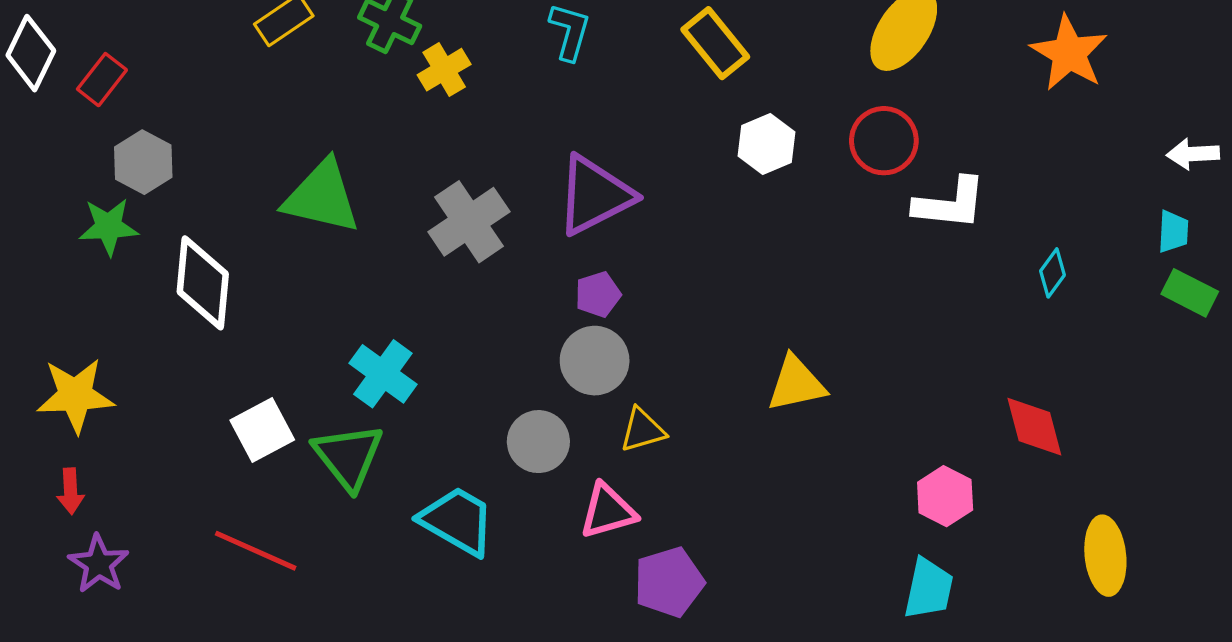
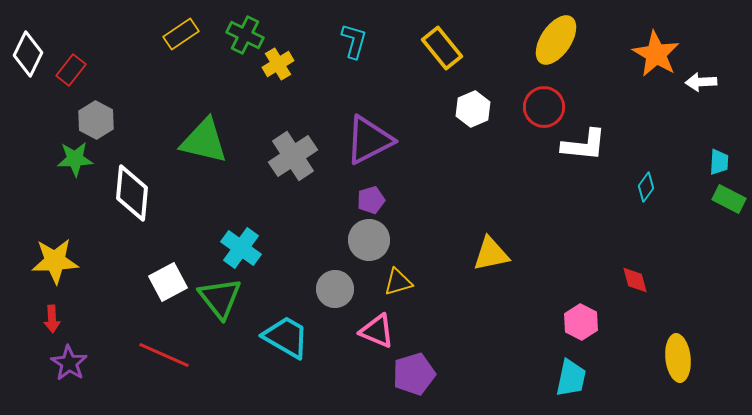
white arrow: (1193, 154) -> (701, 82), moved
red diamond: (1034, 427) -> (635, 280), size x0.7
pink triangle: (608, 511) -> (377, 331), turned 39

